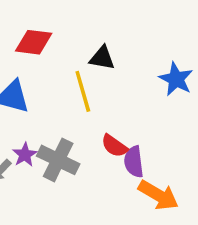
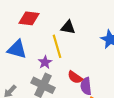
purple star: (25, 155) -> (45, 62), moved

